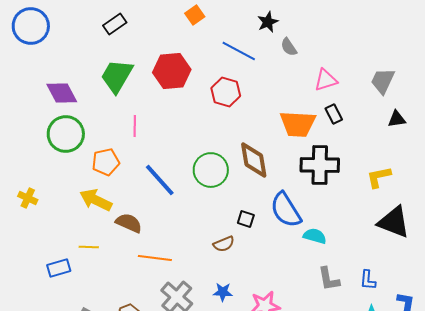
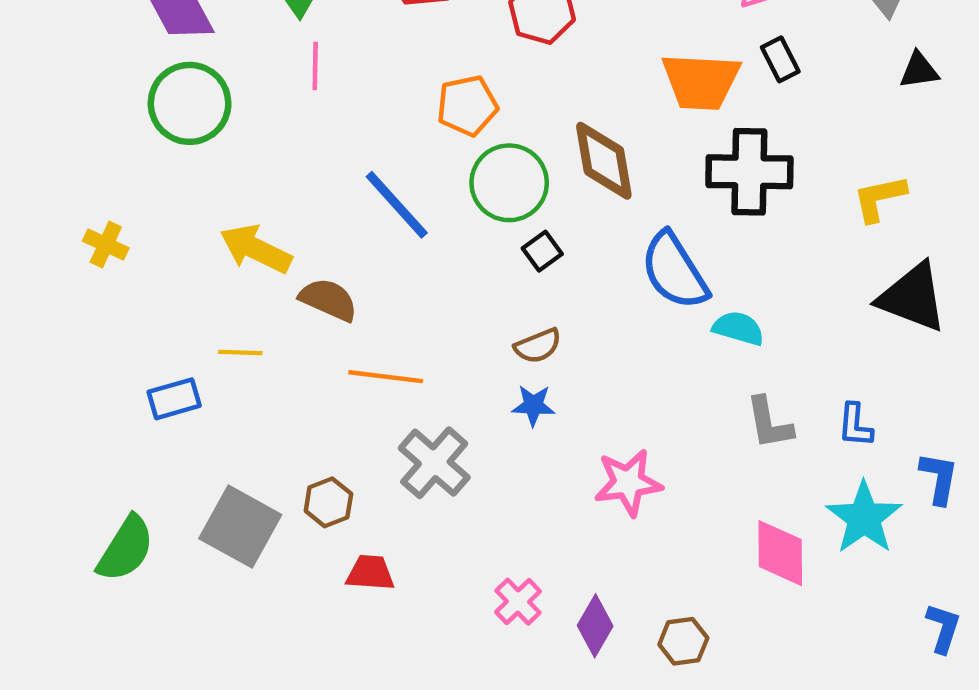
pink line: (135, 126) -> (315, 66), moved
orange pentagon: (106, 162) -> (467, 106), moved
black square: (246, 219) -> (542, 251), moved, turned 36
blue star: (223, 292) -> (533, 405), moved

